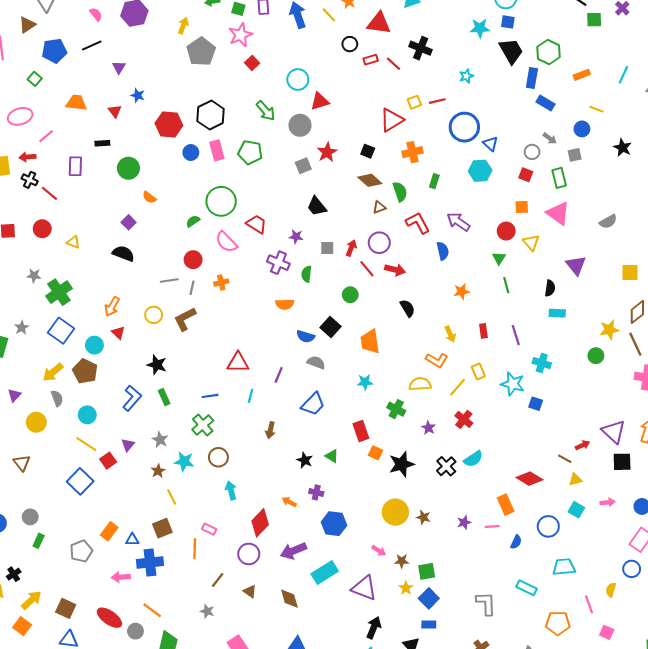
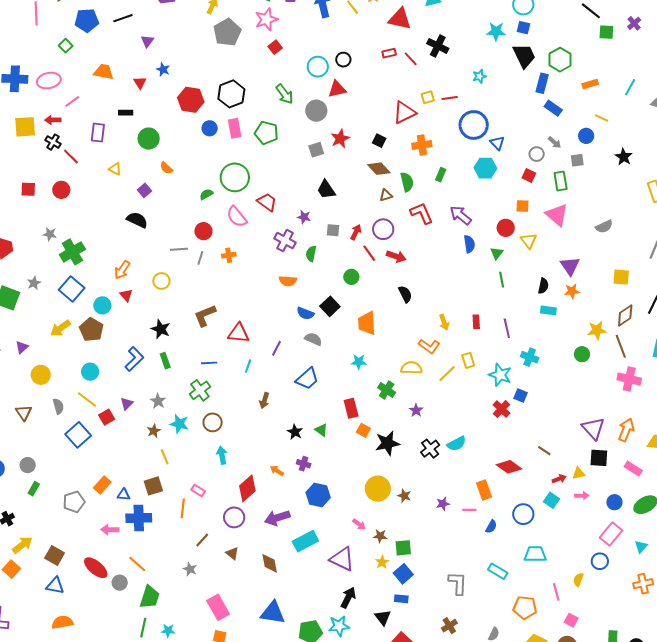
black circle: (350, 44) -> (343, 60), moved
yellow triangle: (73, 242) -> (115, 169), moved
blue semicircle: (443, 251) -> (469, 244), moved
orange star: (462, 291) -> (572, 291), moved
brown L-shape: (185, 319) -> (205, 316), moved
gray semicircle: (57, 398) -> (58, 406), moved
red cross: (464, 419) -> (501, 409), moved
red arrow: (582, 445) -> (559, 479), moved
yellow triangle: (575, 480) -> (579, 473), moved

